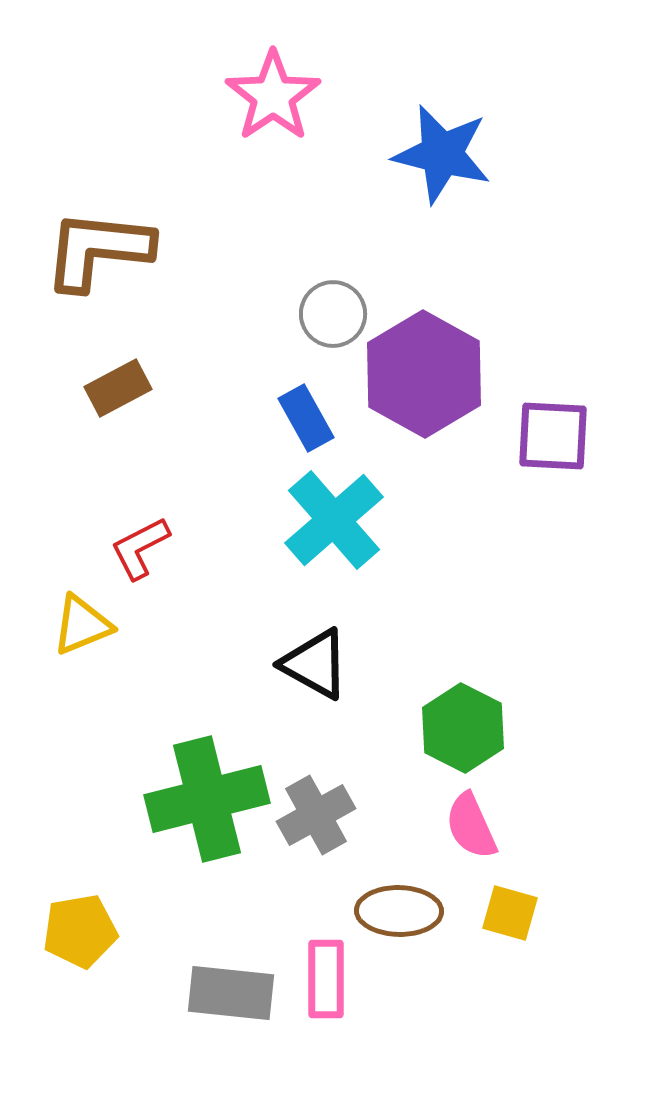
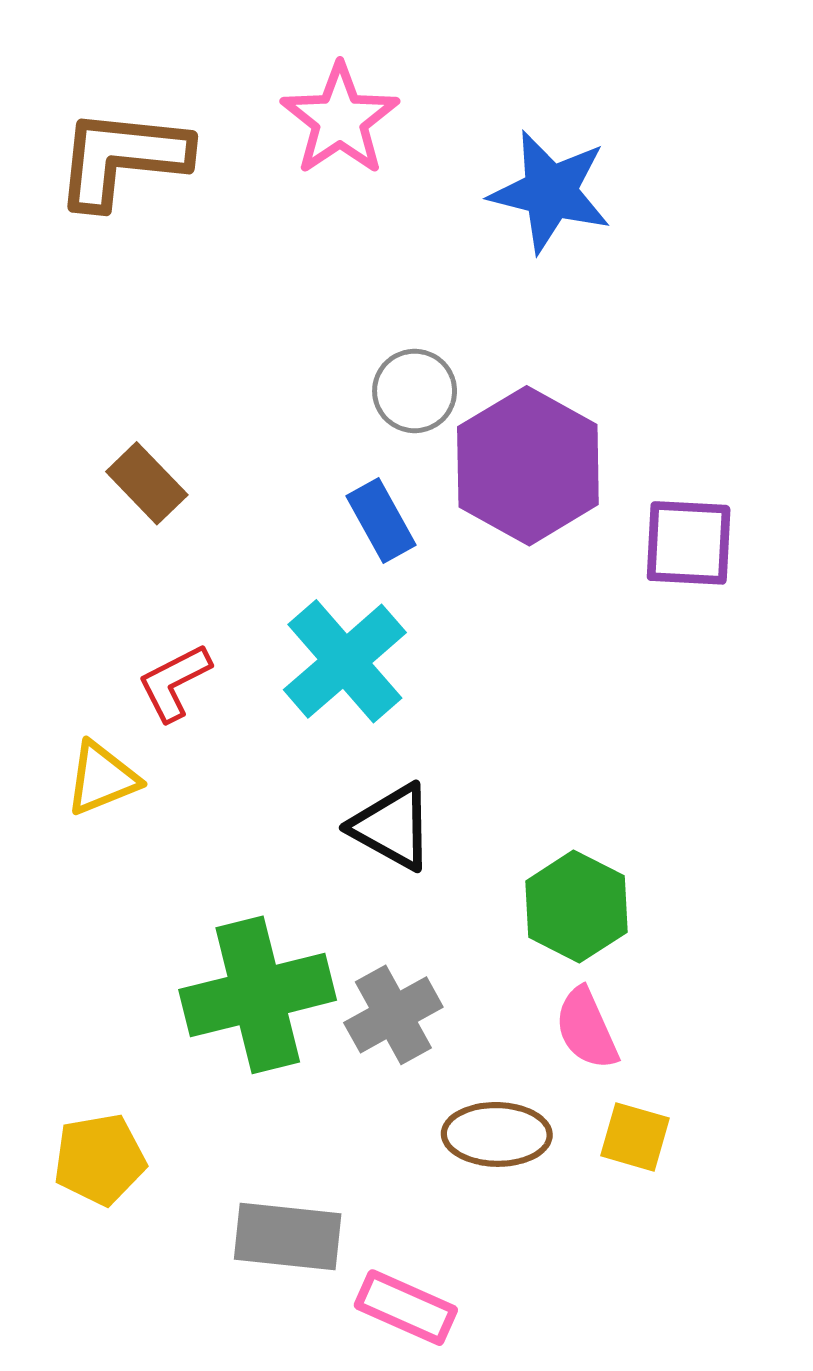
brown L-shape: (98, 250) -> (122, 158), moved
brown rectangle: (118, 388) -> (147, 483), turned 74
cyan cross: (334, 520) -> (345, 661), moved
pink rectangle: (326, 979) -> (406, 1308), moved, turned -66

